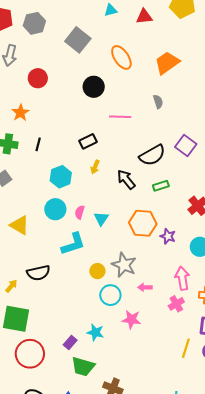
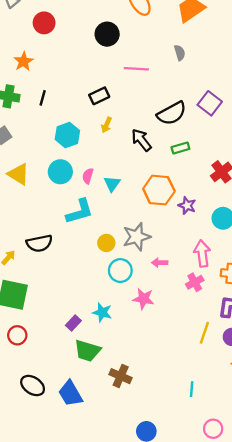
yellow triangle: (20, 225) -> (18, 174), moved
gray star: (124, 265) -> (137, 237), turned 30
red circle: (30, 354) -> (17, 335), moved, size x0.6

